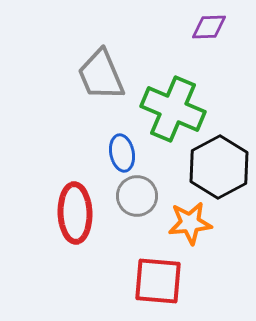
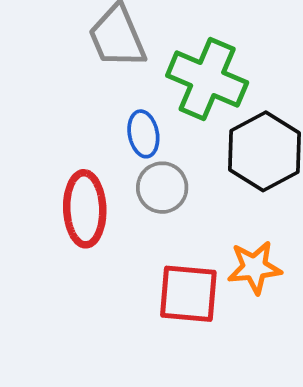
orange star: (190, 223) -> (255, 267), moved

